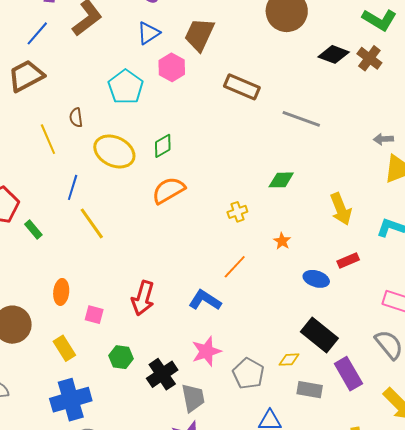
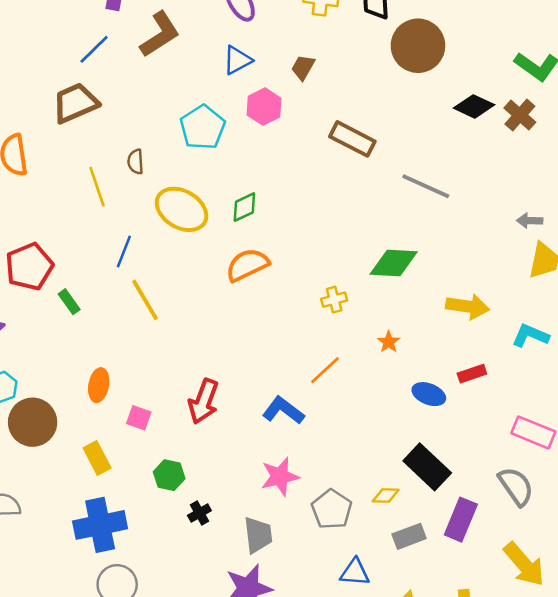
brown trapezoid: (199, 35) -> (303, 67), size x0.6
green diamond: (281, 180) -> (394, 263), size x1.4
yellow arrow: (341, 209) -> (468, 307), turned -64
black cross: (162, 374) -> (199, 513), moved, size x0.6
purple rectangle: (348, 374) -> (461, 520), turned 48
gray rectangle: (310, 390) -> (409, 536), turned -35

